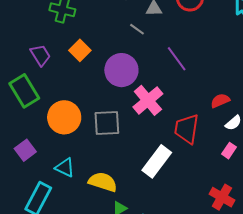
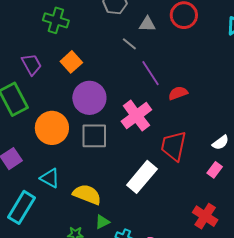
purple line: (177, 59) -> (150, 73), moved
purple circle: (121, 70) -> (89, 98), moved
red semicircle: (220, 101) -> (178, 93), moved

